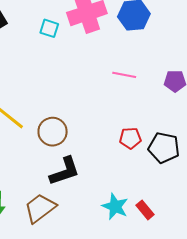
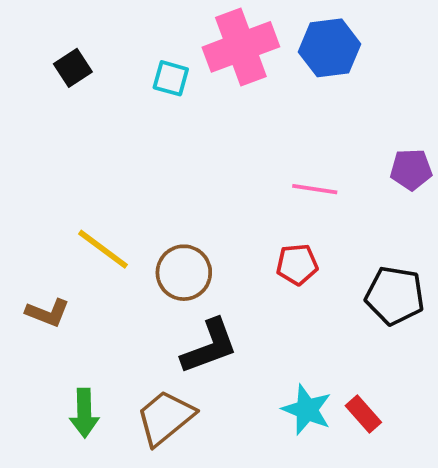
pink line: (124, 75) -> (315, 189), moved
red pentagon: (130, 138) -> (297, 264), moved

